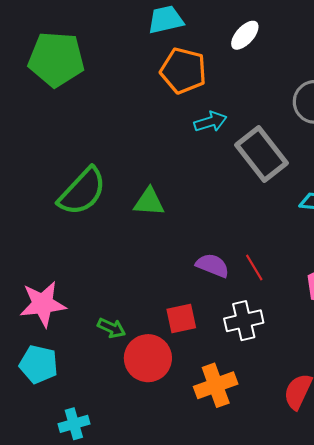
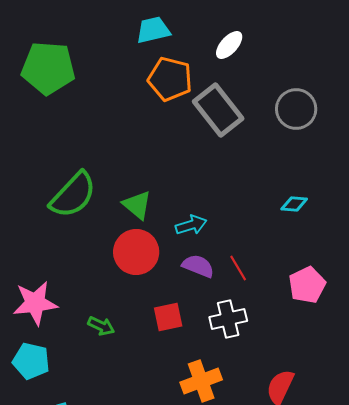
cyan arrow: (210, 122) -> (191, 225), moved
gray rectangle: (261, 154) -> (218, 110), moved
green triangle: (149, 202) -> (137, 205), turned 36
red circle: (148, 358) -> (136, 252), moved

